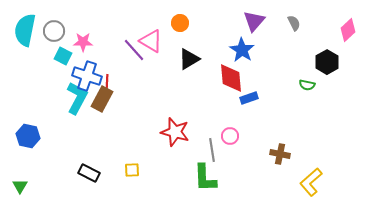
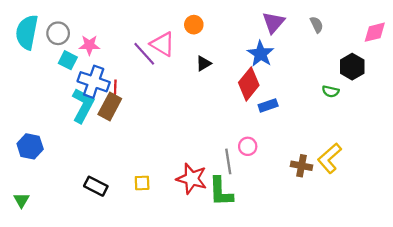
pink diamond: (348, 30) -> (375, 32), turned 30
black triangle: (189, 59) -> (204, 63), size x0.7
red diamond: (231, 78) -> (249, 84), turned 44
red star: (175, 132) -> (192, 179), moved
yellow L-shape: (311, 182) -> (330, 158), moved

